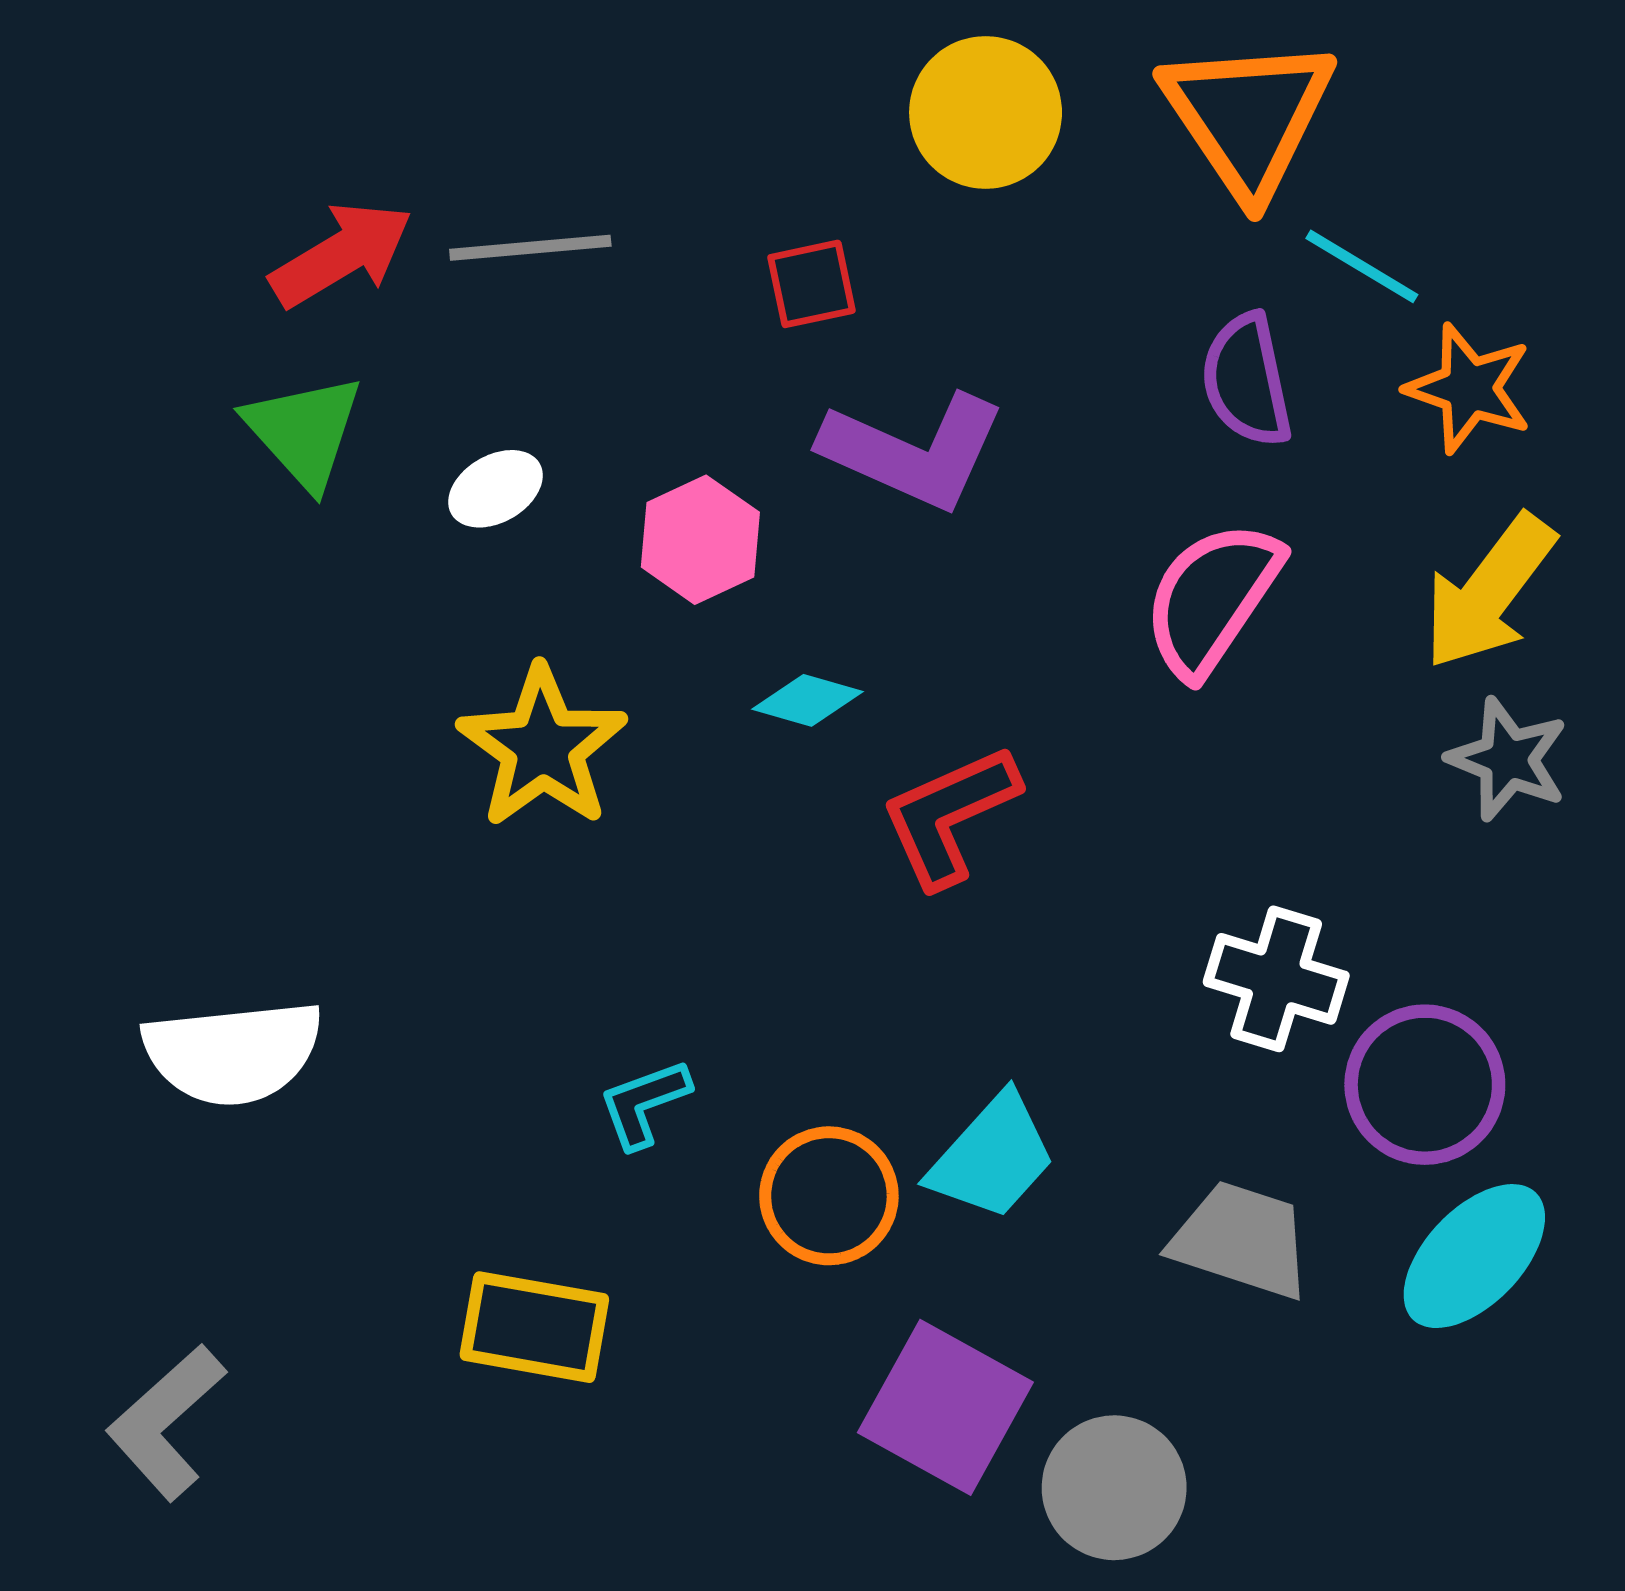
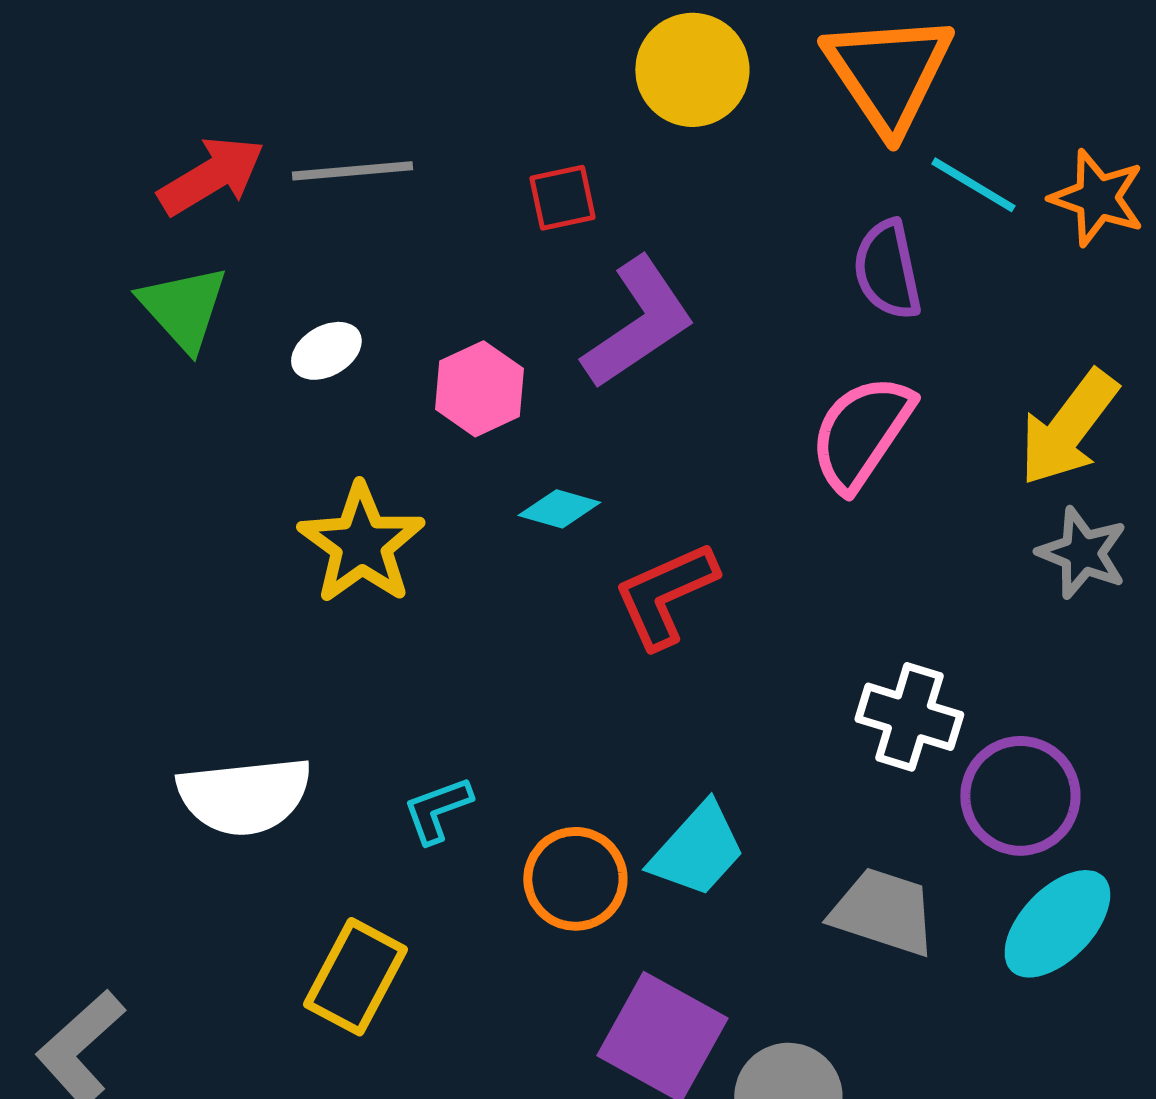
orange star: (1469, 388) -> (1097, 198), moved
purple L-shape: (913, 451) -> (638, 323), turned -58
white semicircle: (233, 1053) -> (244, 796), moved
yellow rectangle: (534, 1327) -> (355, 977), turned -72

